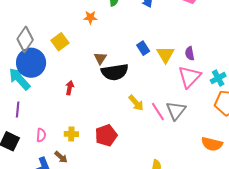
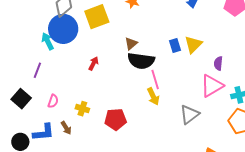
yellow square: (60, 42) -> (97, 17), size x1.4
yellow triangle: (166, 54) -> (193, 44), moved
cyan arrow: (20, 79) -> (48, 41), size x0.7
pink line: (158, 111) -> (155, 79), moved

